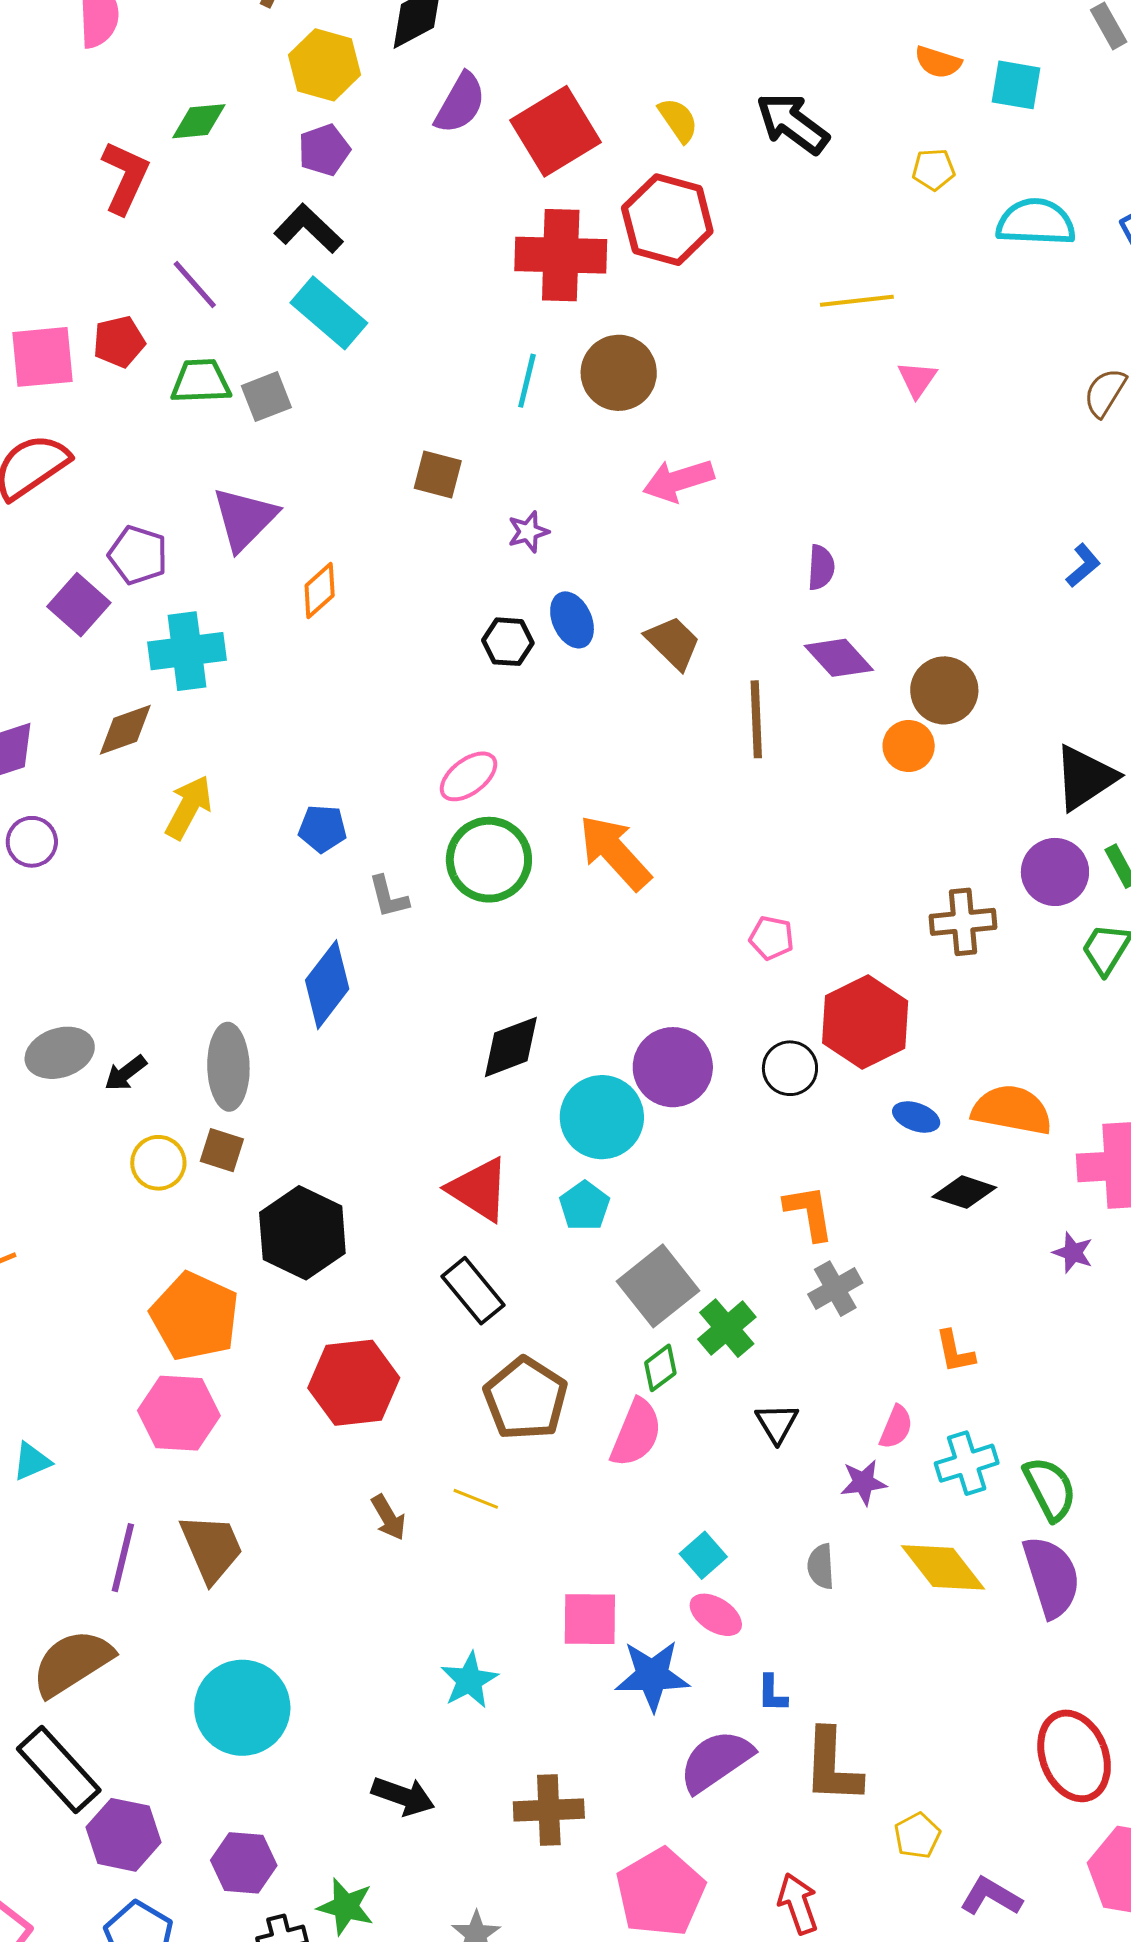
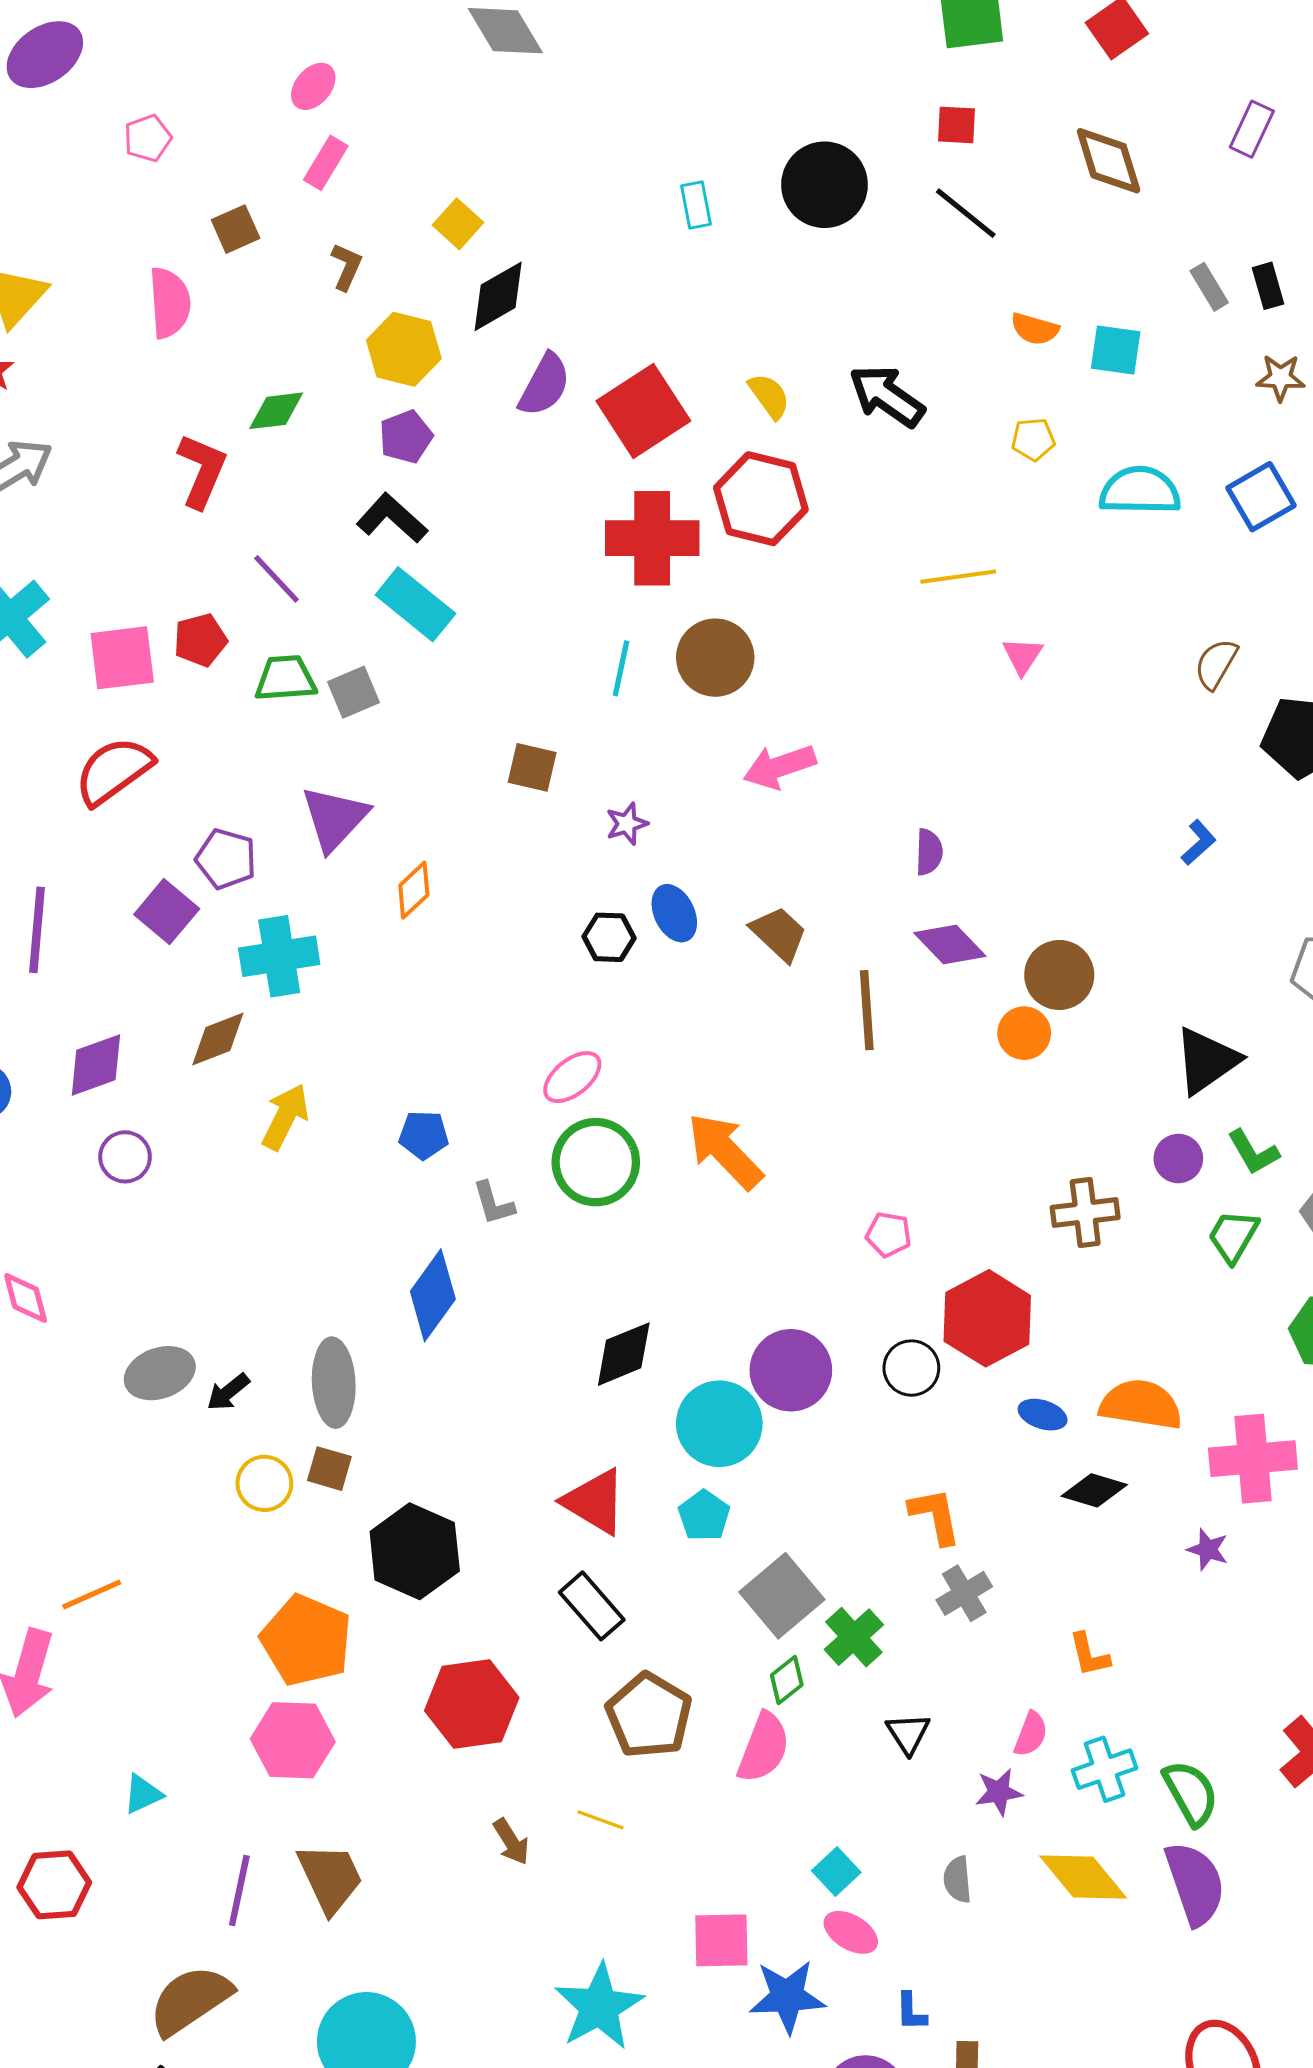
purple circle: (1055, 872) -> (1178, 1159), size x0.7
cyan star: (469, 1680) -> (599, 2007), size x1.5

